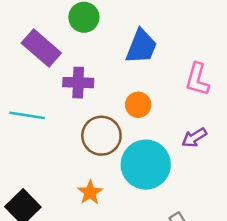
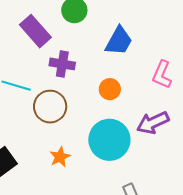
brown circle: (101, 136) -> (50, 107), moved
purple arrow: (194, 138) -> (153, 123), size x1.5

